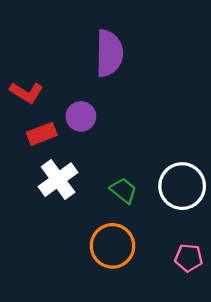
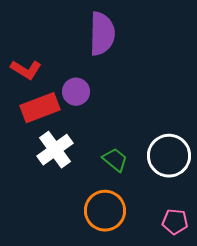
red rectangle: (42, 134) -> (40, 108), size x1.4

